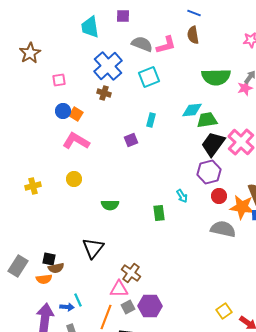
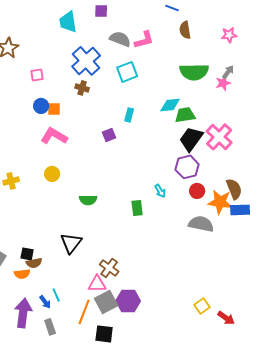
brown semicircle: (193, 35) -> (185, 30), moved
orange square: (76, 114) -> (54, 109), turned -32
blue arrow: (67, 307) -> (45, 302), turned 48
gray square: (128, 307) -> (106, 302), size x1.6

